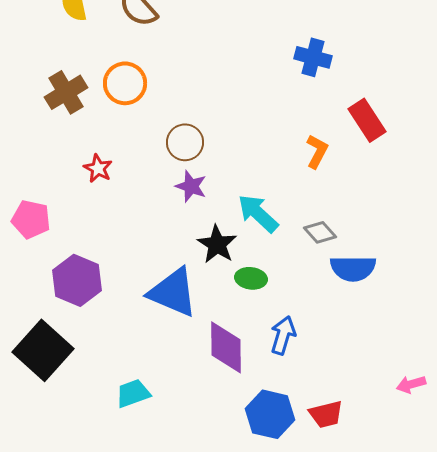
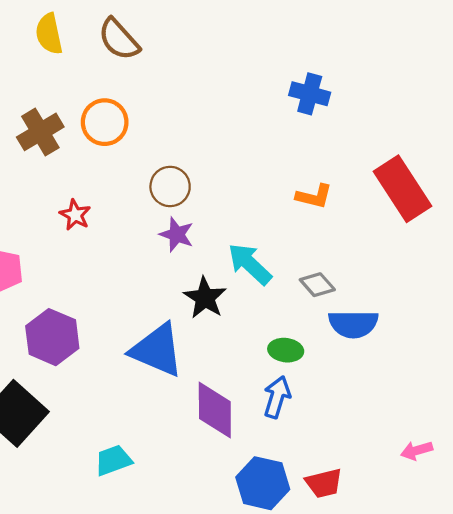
red rectangle: (367, 120) -> (402, 189), moved, size x1.4
orange L-shape: (317, 151) -> (314, 196), turned 76
green ellipse: (251, 278) -> (286, 350), moved

